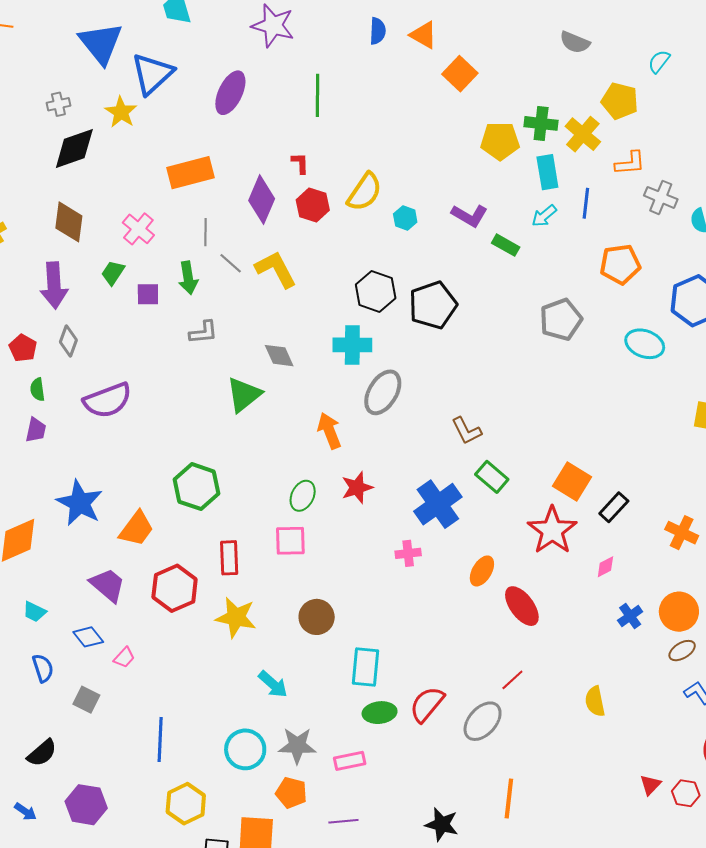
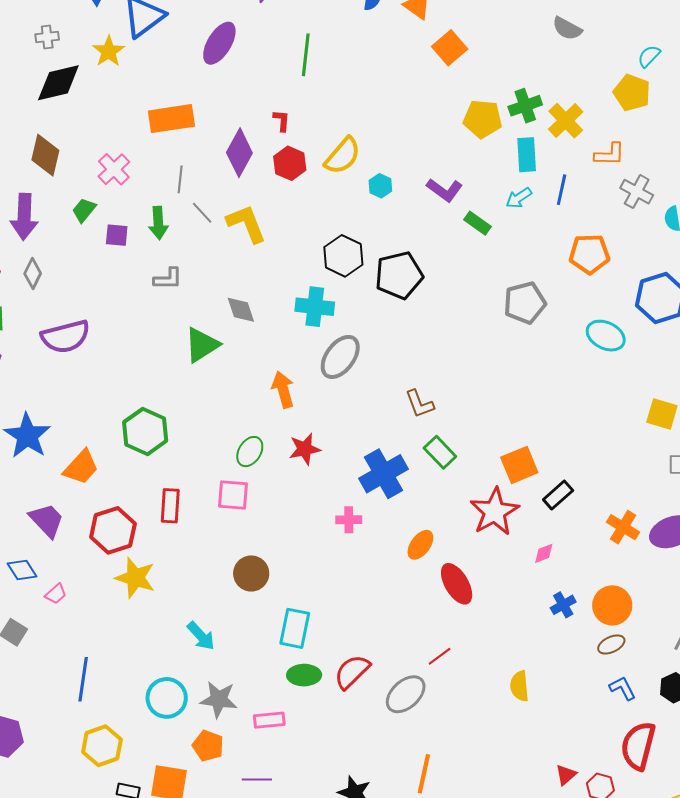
yellow pentagon: (620, 101) -> (632, 93), moved
green cross: (541, 123) -> (525, 106), turned -32
orange square: (572, 481) -> (519, 465), turned 30
yellow star: (236, 617) -> (135, 578), moved

